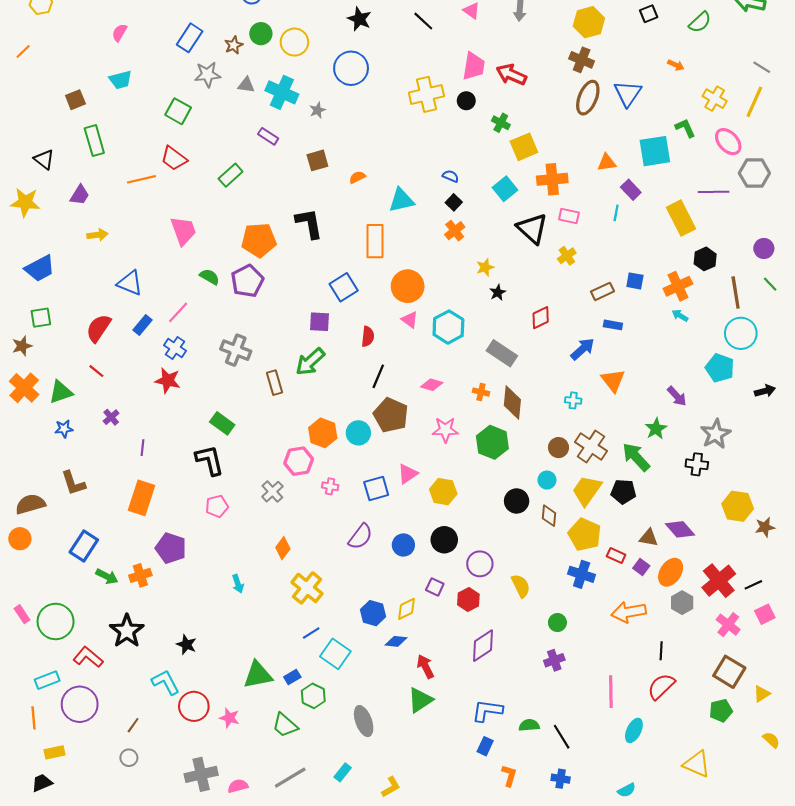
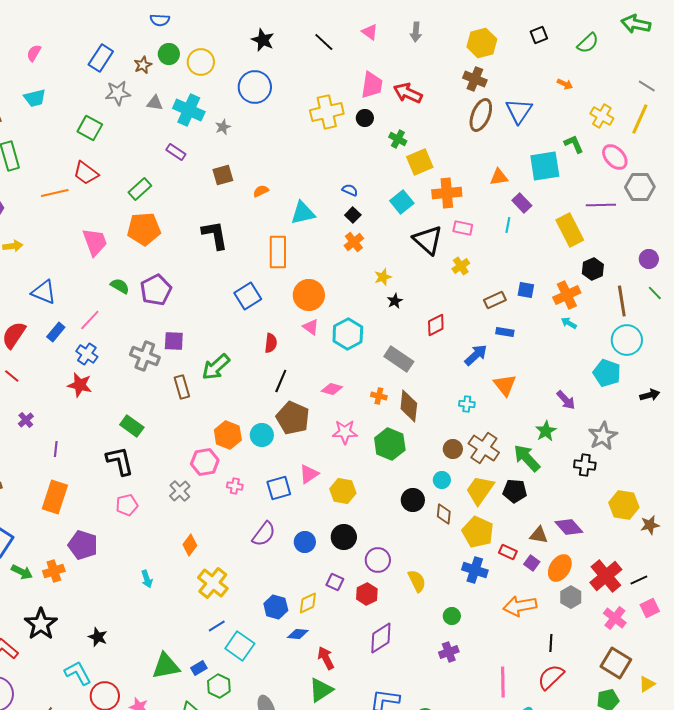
orange pentagon: (259, 240) -> (144, 229), moved
purple square: (320, 322) -> (174, 341), moved

